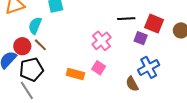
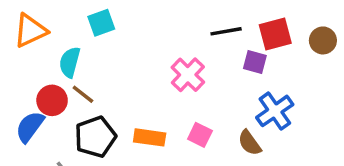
red square: (154, 24) -> (275, 34), turned -30
pink square: (99, 68) -> (200, 135), moved
black pentagon: (32, 70) -> (95, 137), moved

